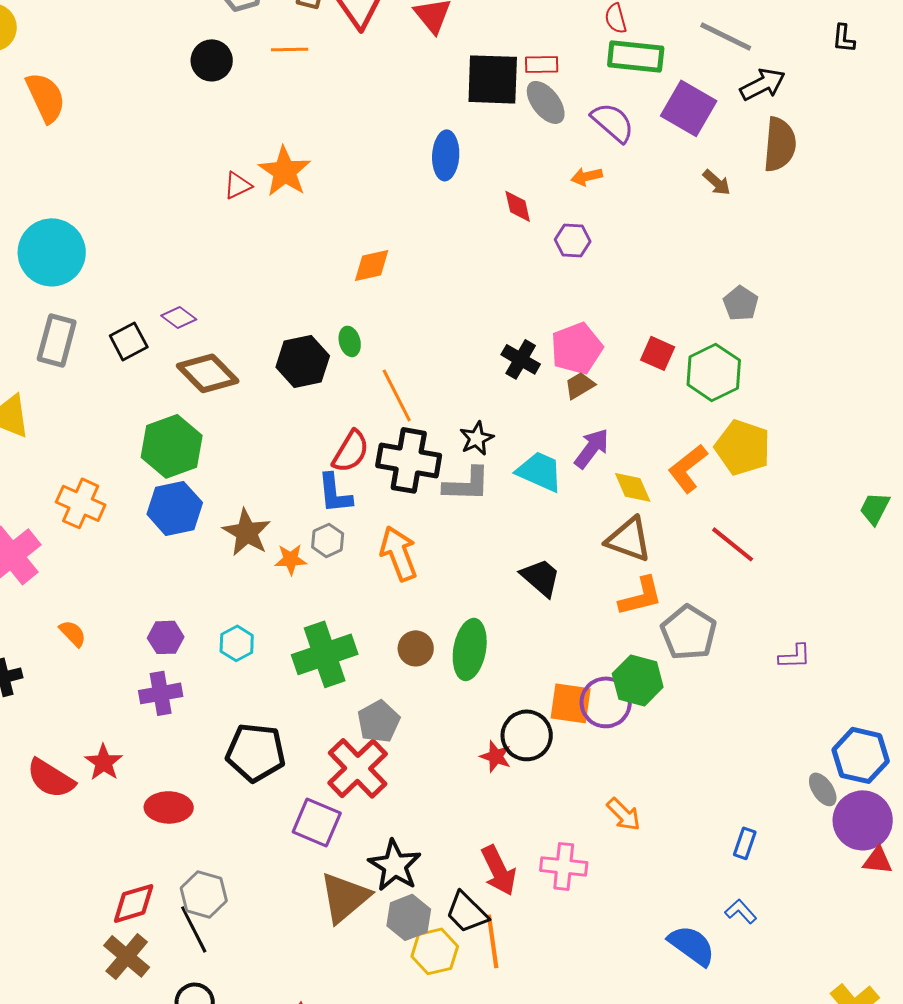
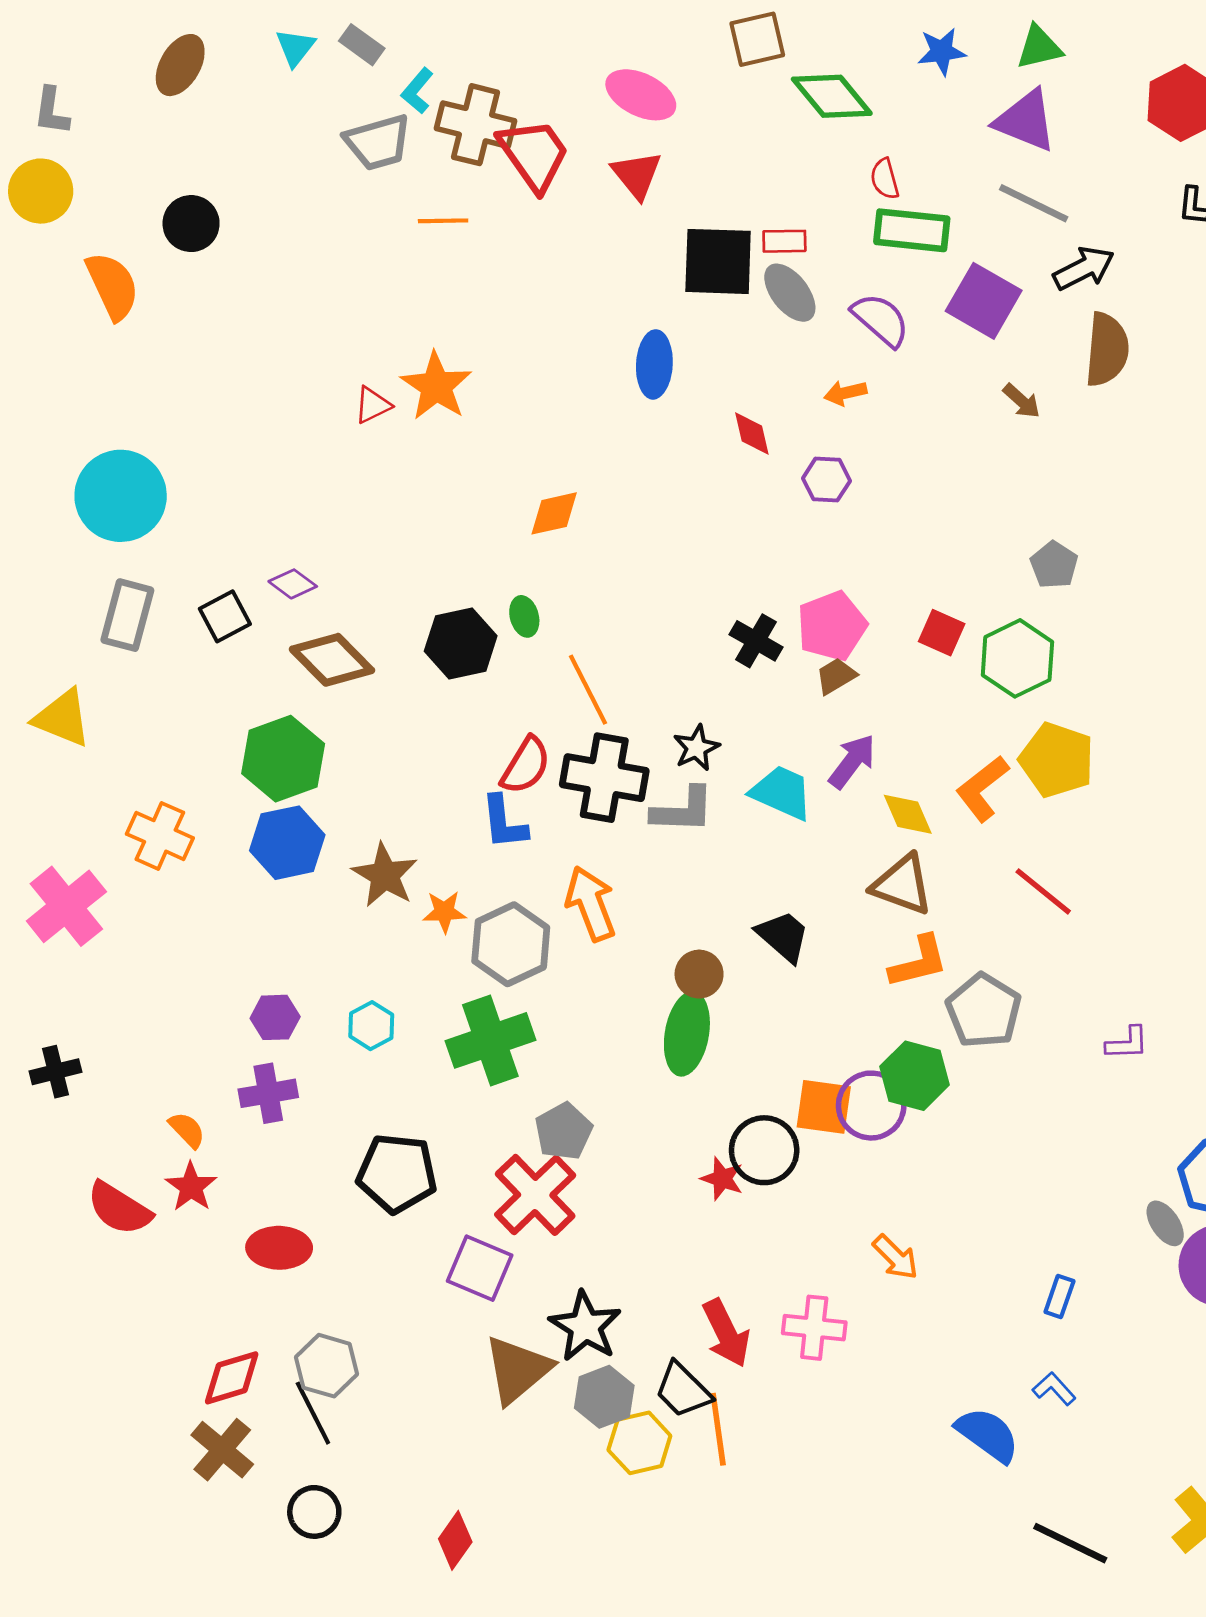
black circle: (212, 60) -> (191, 224), moved
gray hexagon: (328, 540) -> (511, 944), moved, size x1.8
orange semicircle: (73, 633) -> (187, 1130), moved
brown circle: (416, 648) -> (699, 974), moved

